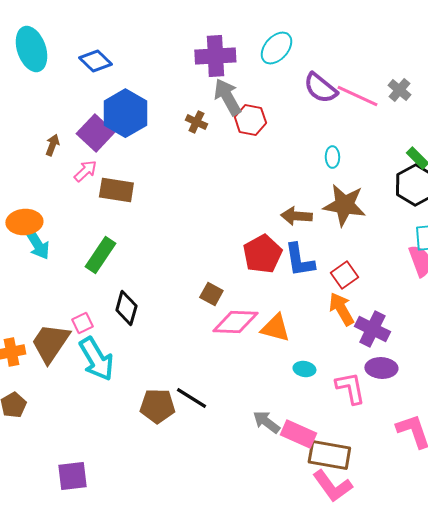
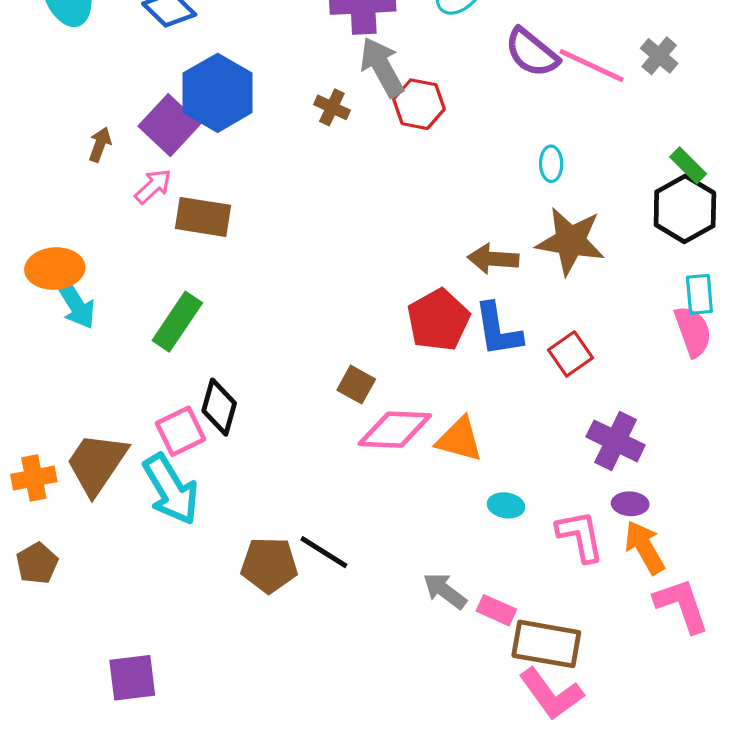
orange arrow: (341, 309) -> (645, 547), moved
pink square: (82, 323) -> (180, 431), moved, size x1.4
purple ellipse: (381, 368) -> (630, 504), size x0.7
pink rectangle: (298, 434) -> (496, 610), size x0.7

